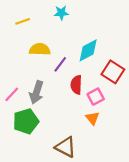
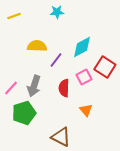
yellow line: (23, 21) -> (14, 16), moved
red semicircle: (76, 85) -> (64, 88), moved
pink square: (96, 97) -> (84, 77), moved

